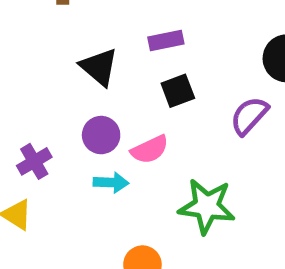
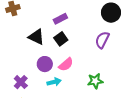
black square: (178, 91) -> (61, 39), moved
green star: (207, 206) -> (95, 81), size x0.7

